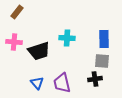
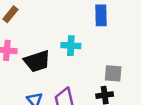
blue rectangle: (104, 39) -> (101, 15), moved

